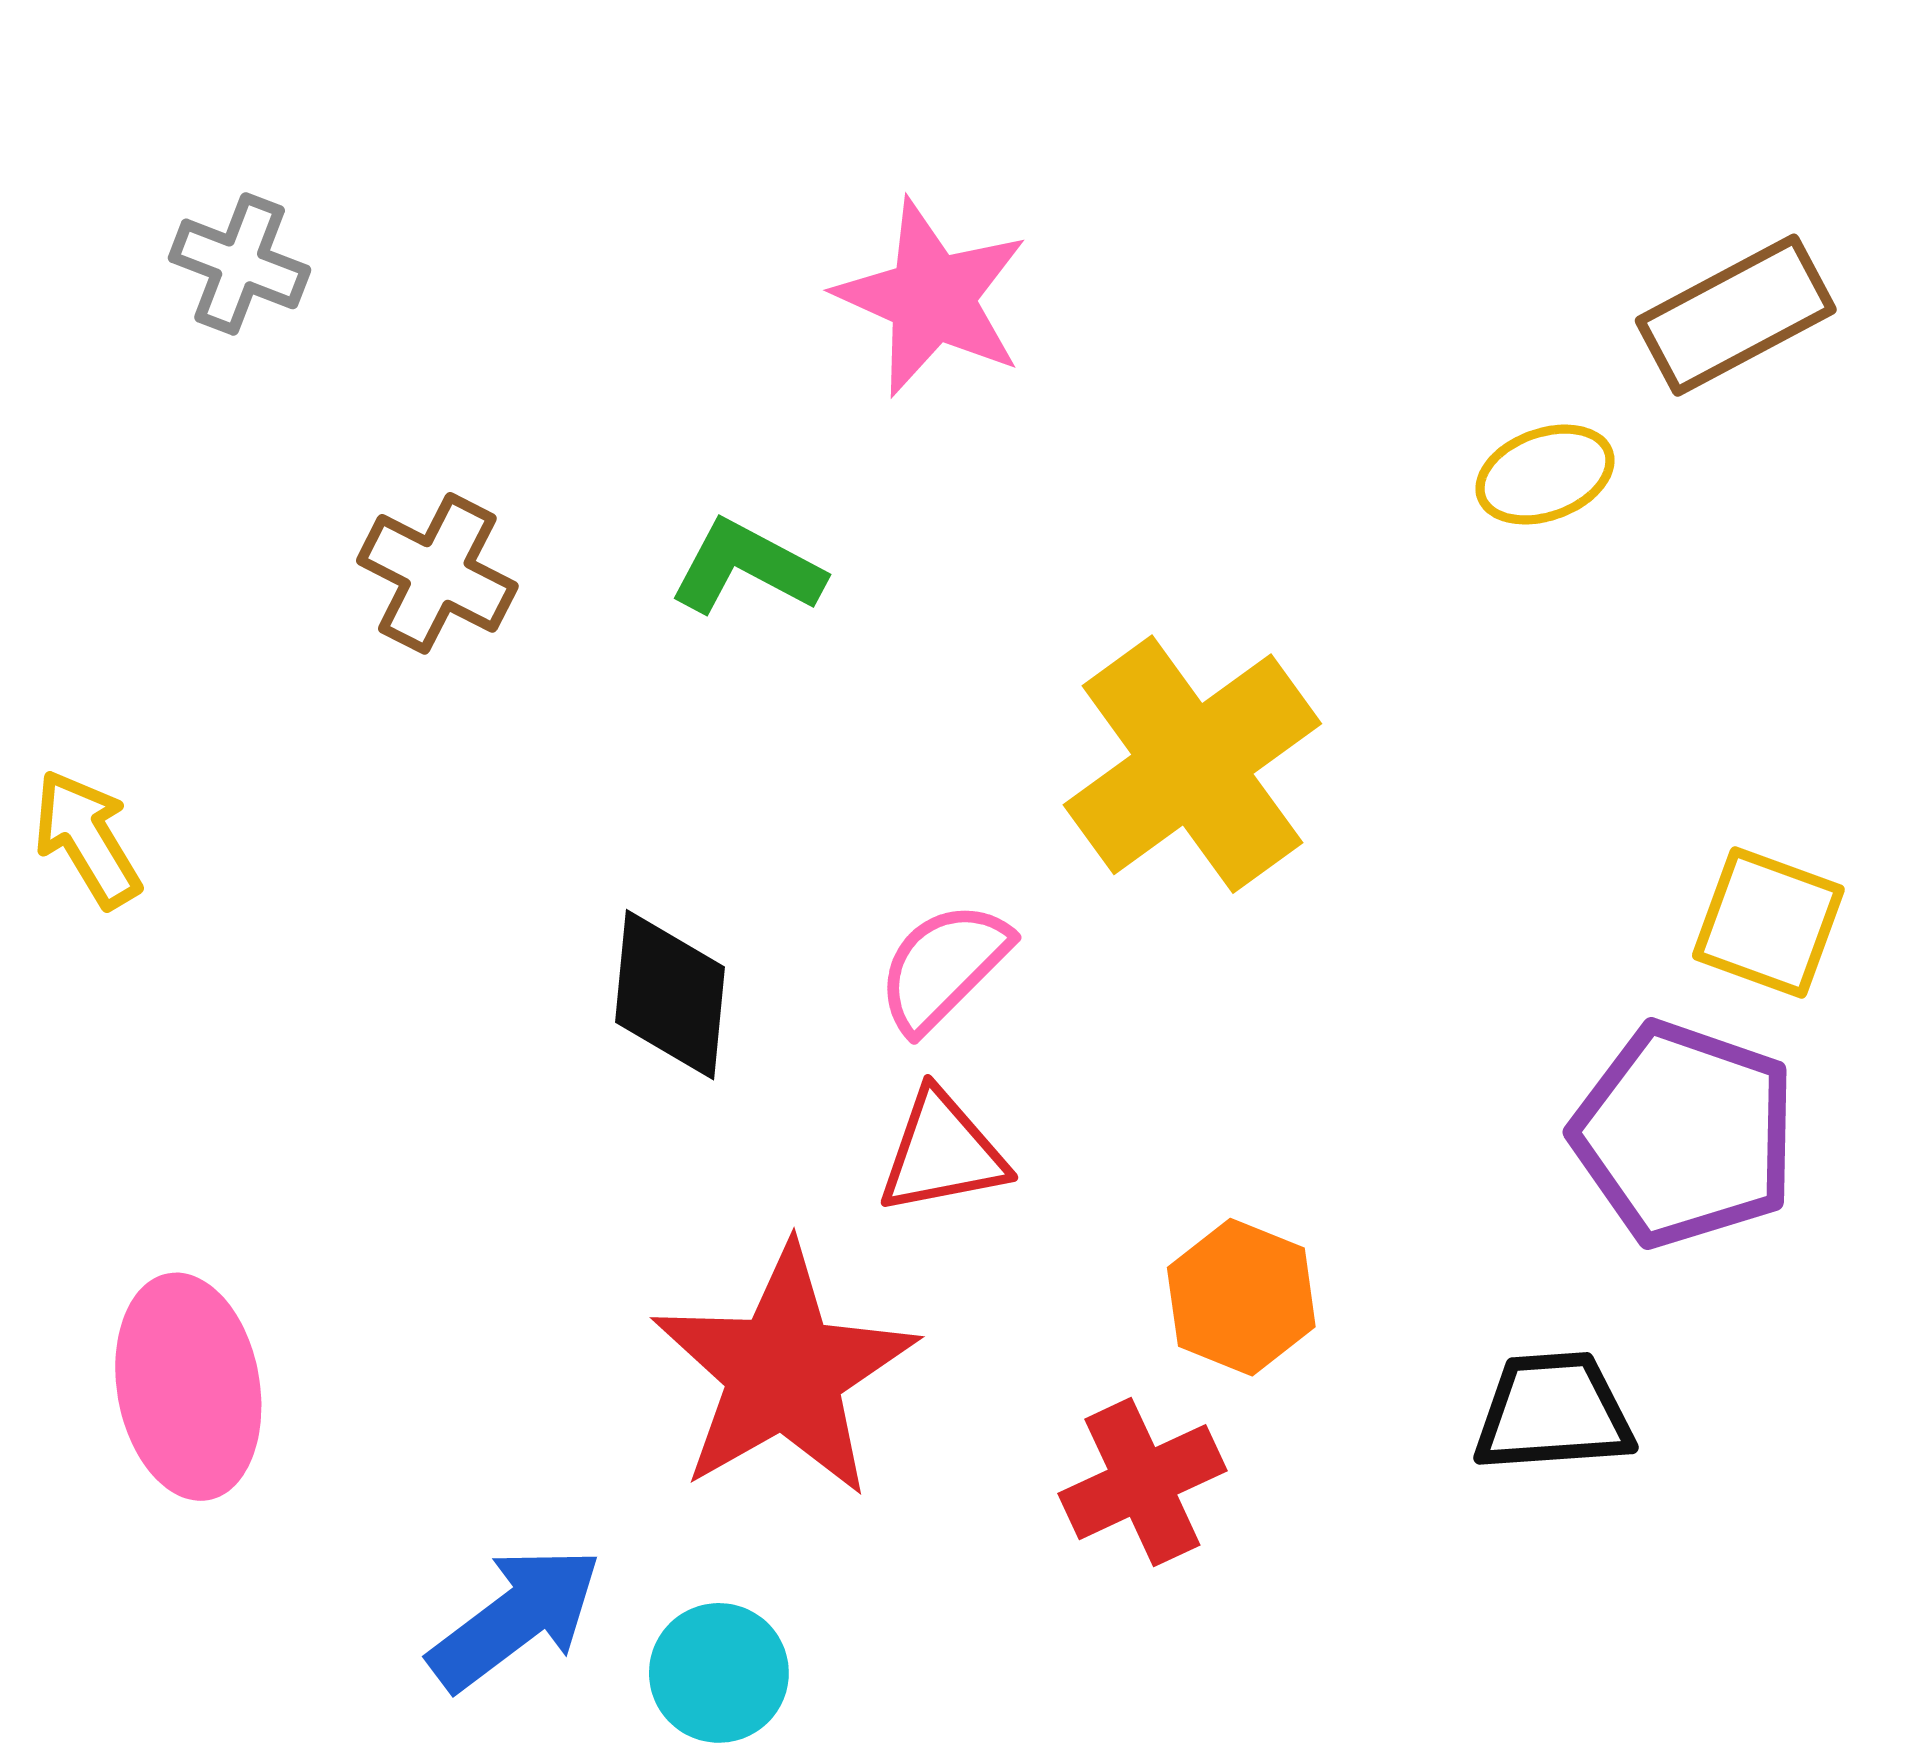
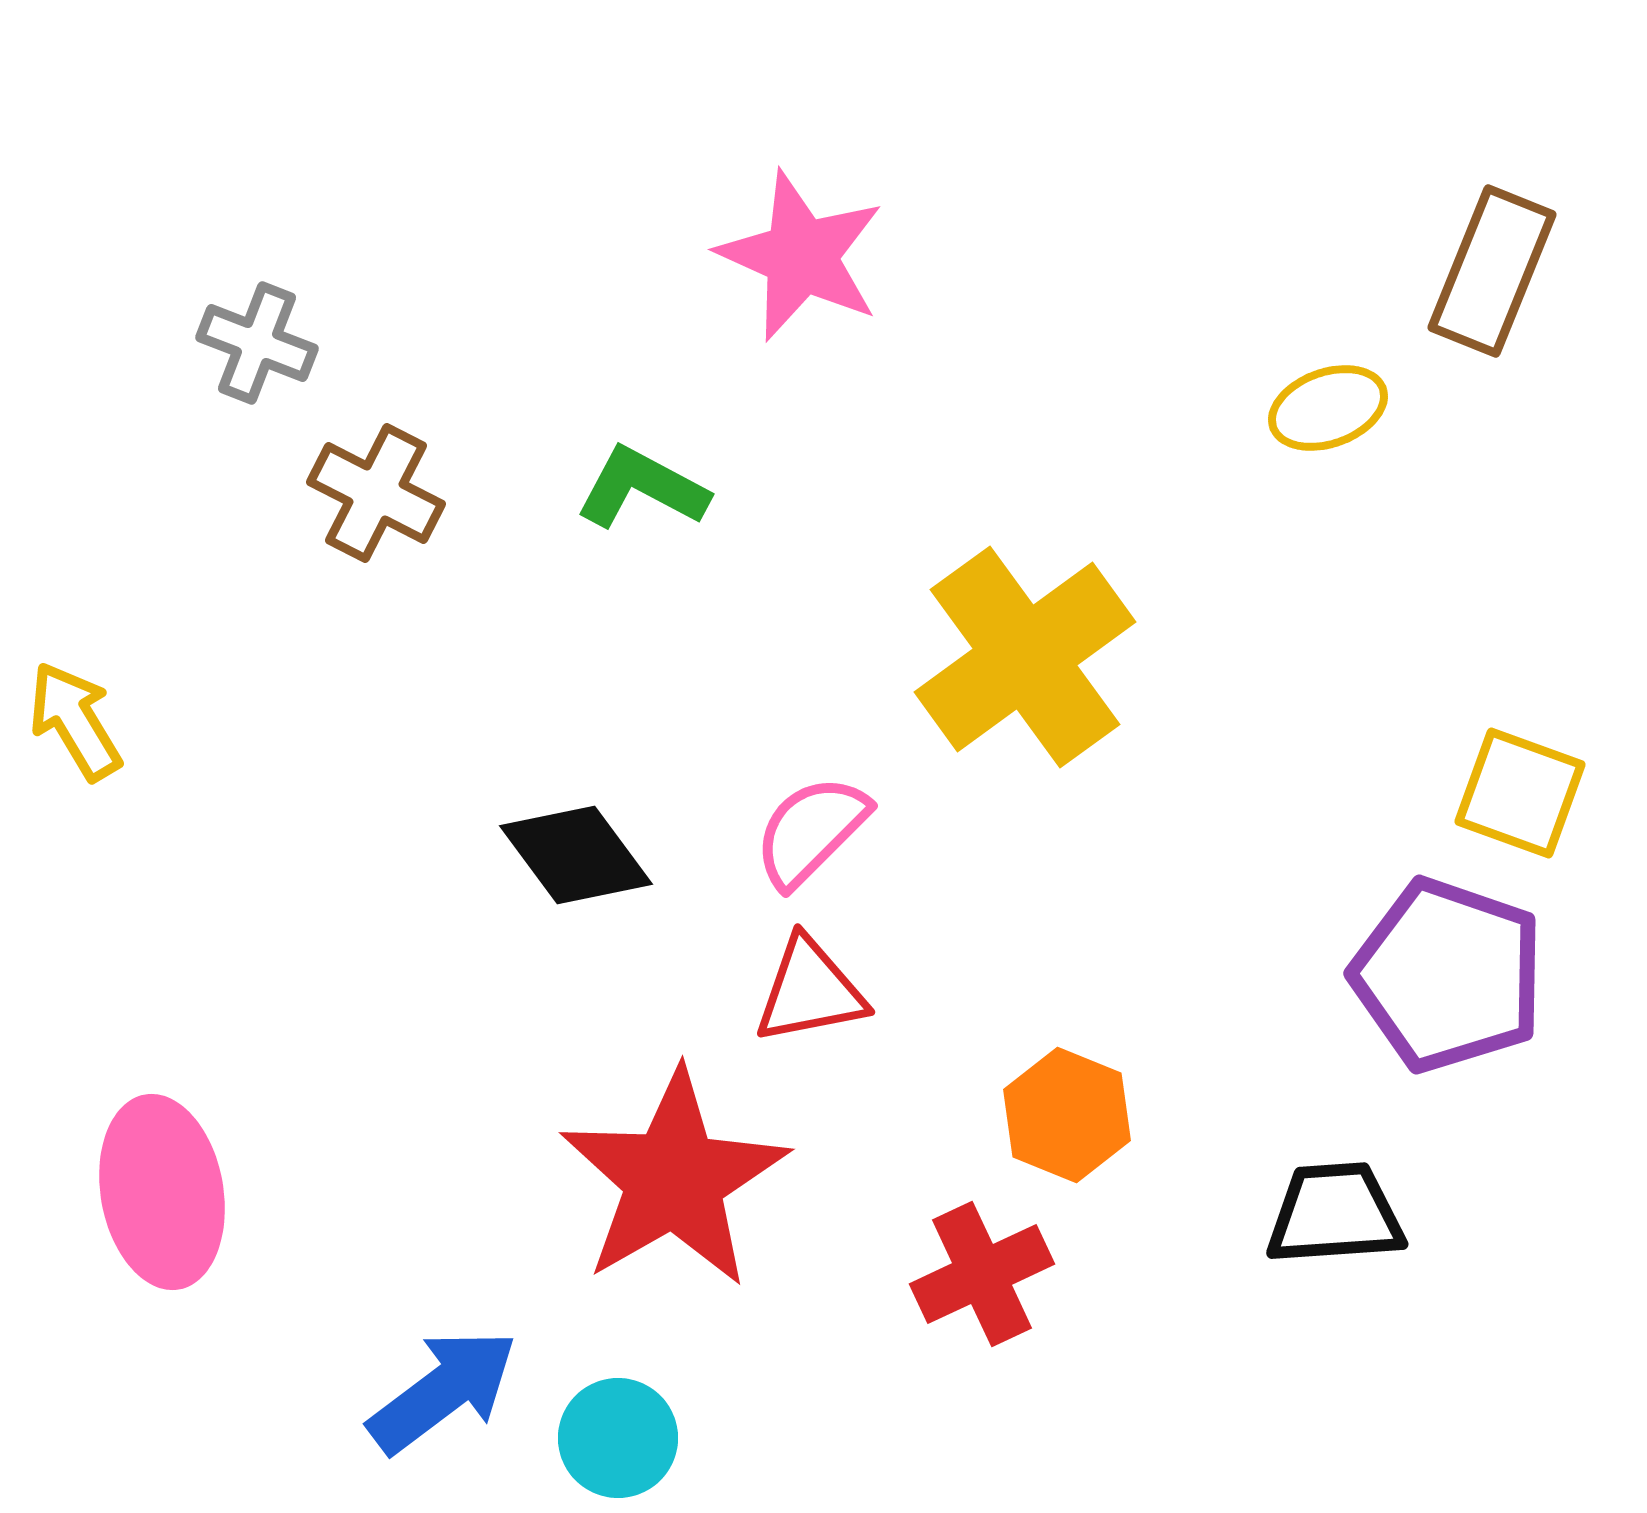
gray cross: (240, 264) -> (257, 343), moved
brown rectangle: (1736, 315) -> (1492, 271), turned -40
black diamond: (670, 995) -> (576, 855), turned -42

